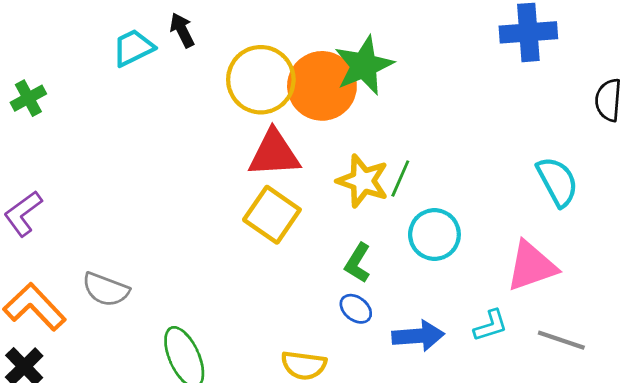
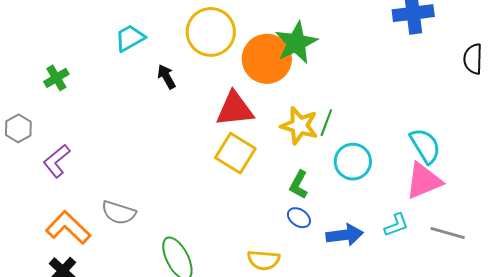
black arrow: (182, 30) -> (166, 77), moved
yellow circle: (261, 80) -> (211, 32), moved
cyan semicircle: (557, 182) -> (425, 146), moved

